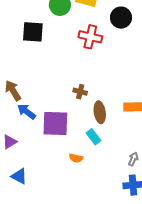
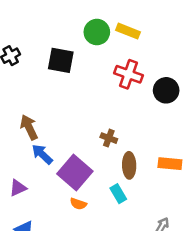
black circle: (121, 18) -> (166, 90), moved
purple square: (55, 123) -> (75, 172), turned 32
orange semicircle: (76, 158) -> (78, 204), moved

